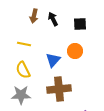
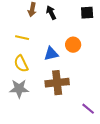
black square: (80, 24) -> (87, 13), moved
blue triangle: (53, 60) -> (51, 54), turned 35

